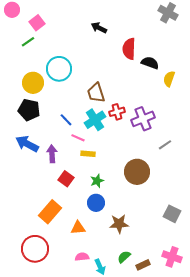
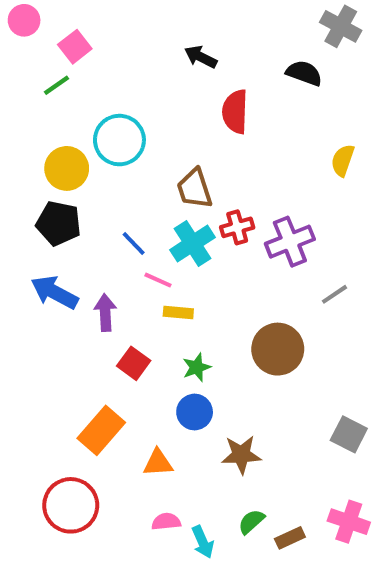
red semicircle: (129, 49) -> (235, 112), moved
black semicircle: (150, 63) -> (304, 73), moved

